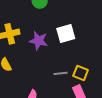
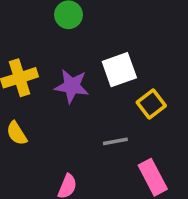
yellow square: (81, 73) -> (151, 104), moved, turned 35

